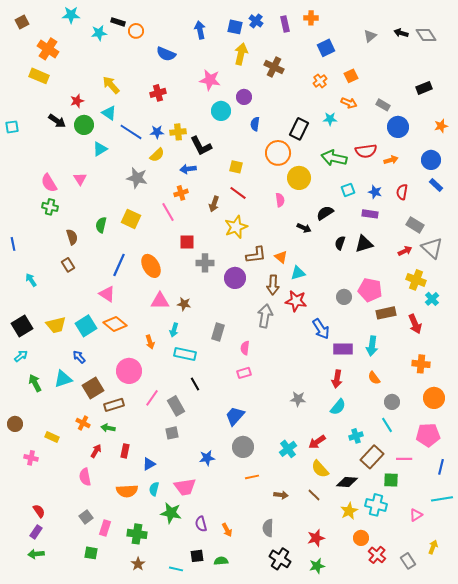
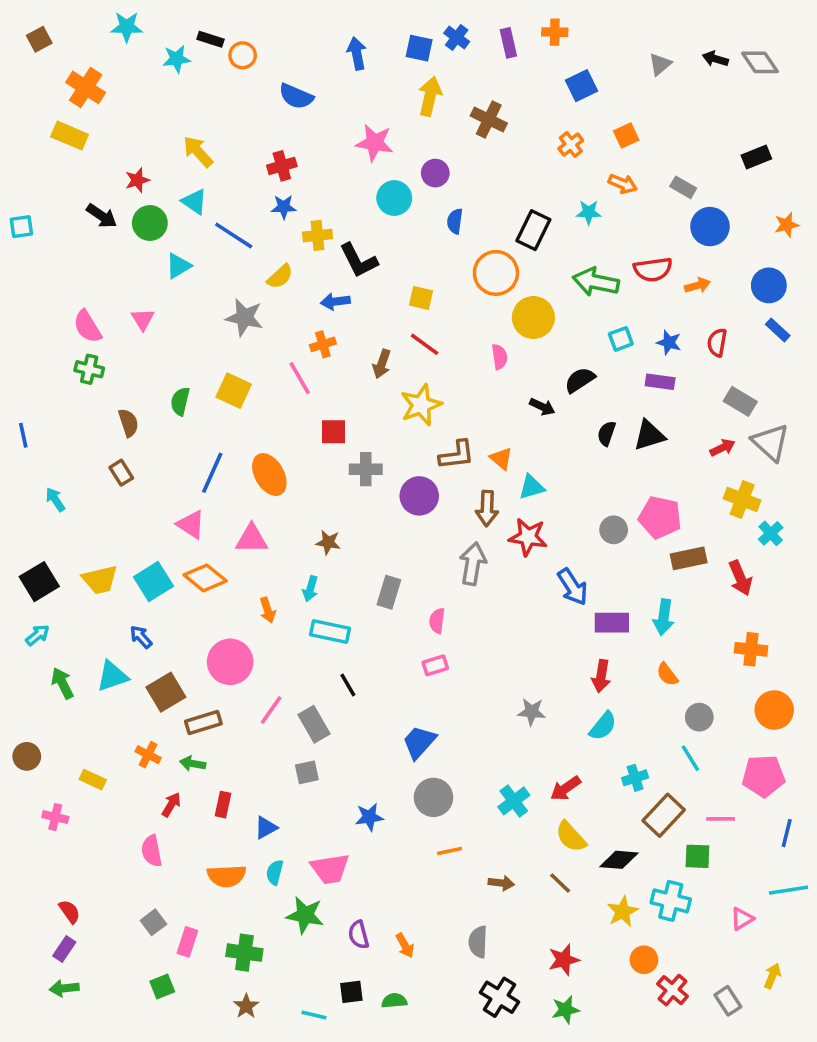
blue star: (157, 132) -> (284, 207), moved
pink triangle: (160, 301) -> (252, 539), moved
green square: (91, 553) -> (162, 986), turned -32

